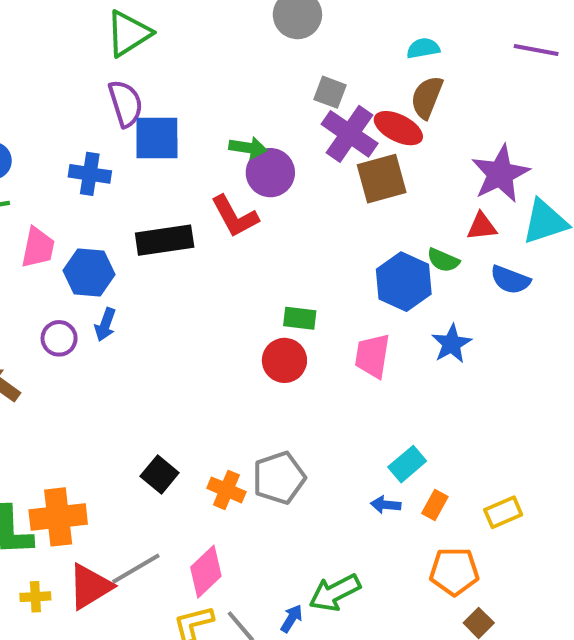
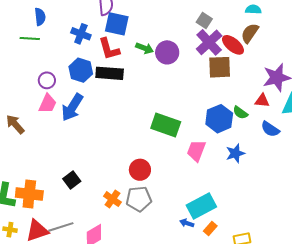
green arrow: (248, 148) -> (145, 48), moved
red L-shape: (235, 216) -> (109, 49), moved
pink trapezoid: (38, 248) -> (48, 104), moved
blue hexagon: (89, 272) -> (81, 70), moved
green rectangle: (300, 318) -> (166, 125), size x1.8
blue arrow: (105, 325) -> (72, 107), size x1.8
purple circle: (59, 338) -> (47, 80), moved
red circle: (284, 360) -> (140, 170), moved
cyan rectangle: (407, 464) -> (201, 206), size x1.6
black square: (160, 474) -> (72, 180), moved

